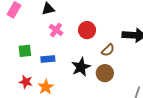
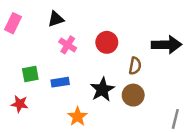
brown semicircle: (108, 50) -> (135, 66), turned -32
red star: (26, 82) -> (20, 104), moved
orange star: (46, 87) -> (78, 117), moved

